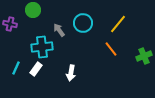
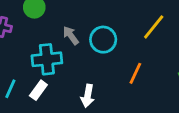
cyan circle: (83, 23) -> (103, 40), moved
orange line: (111, 49) -> (135, 73), moved, turned 63

